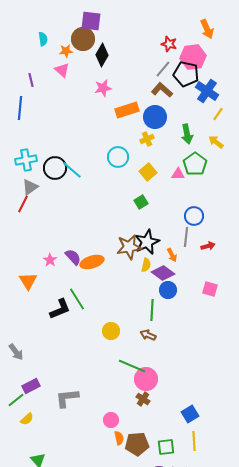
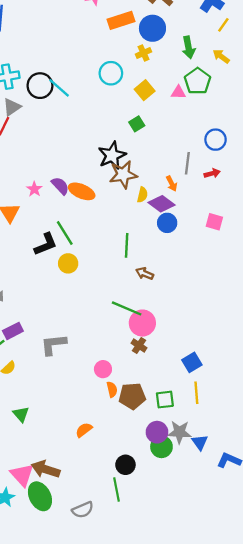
blue circle: (194, 216) -> (216, 140), moved
black star: (147, 242) -> (112, 155), moved
orange ellipse: (92, 262) -> (82, 191), turned 40
green line: (152, 310) -> (127, 245), moved
yellow circle: (111, 331) -> (68, 263), moved

